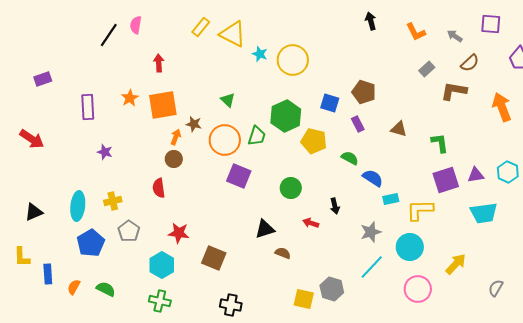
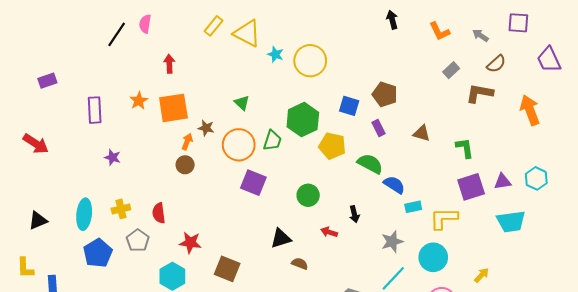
green semicircle: (350, 158) -> (370, 164), size x1.4
red semicircle: (159, 188) -> (159, 213), moved
yellow arrow: (456, 264) -> (482, 275), size x0.7

